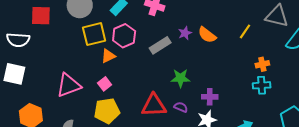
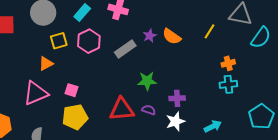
yellow square: (94, 34) -> (59, 41), size x0.7
orange triangle: (108, 56) -> (46, 64), moved
pink square: (105, 84) -> (72, 90), turned -32

